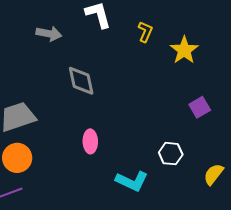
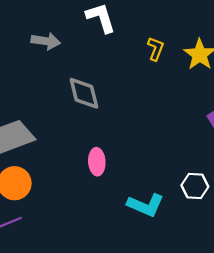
yellow L-shape: (145, 32) -> (156, 49), moved
white hexagon: (171, 154) -> (195, 186), moved

